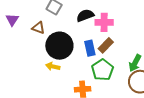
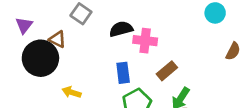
brown rectangle: (106, 45) -> (167, 71), moved
black circle: (59, 46) -> (40, 58), moved

